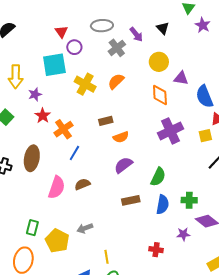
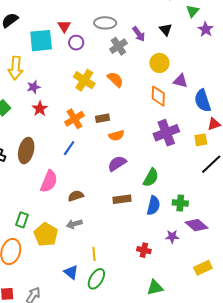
cyan square: (54, 65) -> (41, 41), moved
orange semicircle: (116, 81) -> (115, 79), turned 84
orange cross: (63, 129) -> (74, 119), moved
brown semicircle: (82, 184) -> (76, 196), moved

